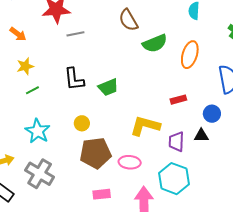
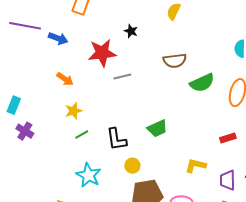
brown semicircle: (128, 20) -> (175, 61), turned -65
black L-shape: (74, 79) -> (116, 139), moved
yellow L-shape: (145, 126) -> (196, 166), size x0.7

